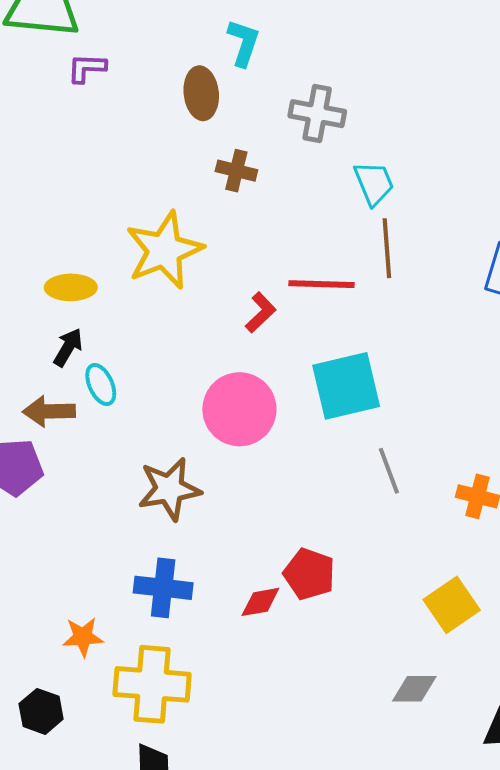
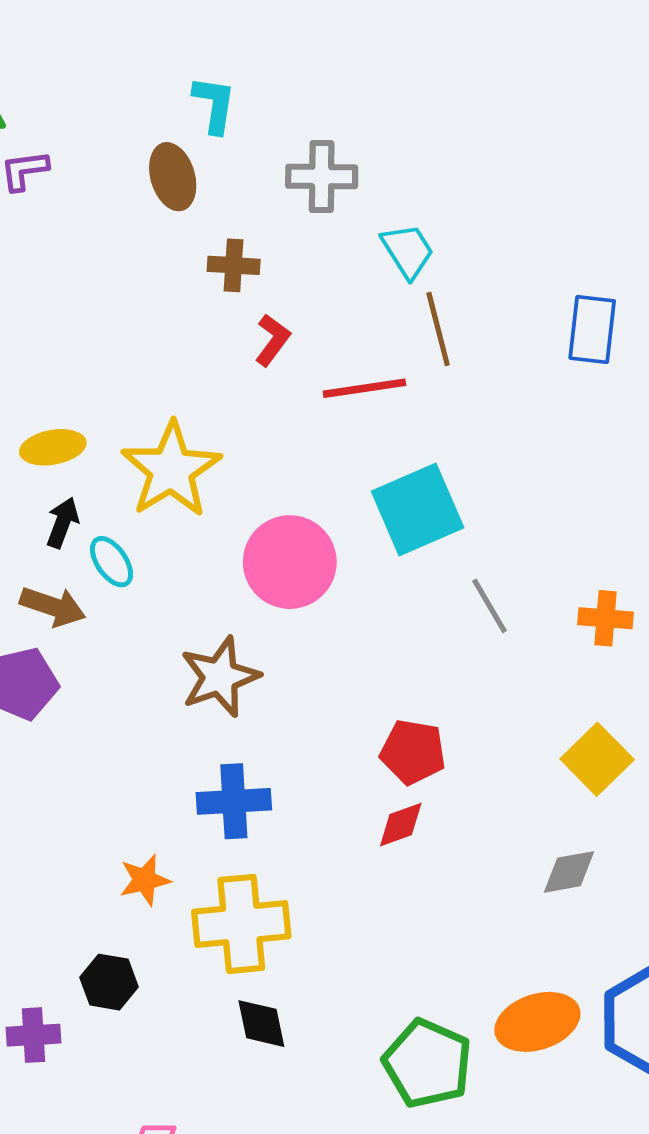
yellow star: (164, 250) -> (171, 470), moved
red L-shape: (261, 312) -> (272, 340), moved
brown arrow: (49, 411) -> (53, 606), turned -150
red diamond: (260, 602) -> (401, 825), moved

